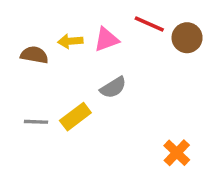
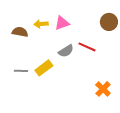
red line: (149, 24) -> (87, 47), moved

